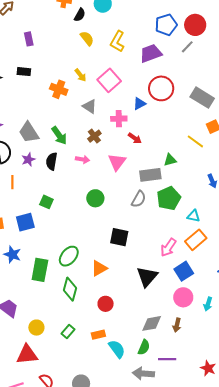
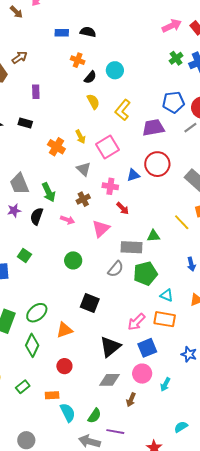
orange rectangle: (196, 240) -> (165, 319), turned 40
gray diamond: (152, 323) -> (110, 380), moved

